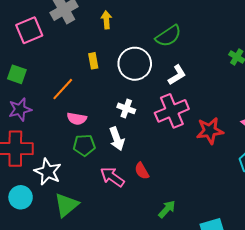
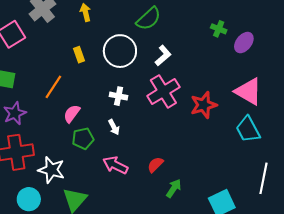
pink semicircle: (77, 119) -> (72, 114), turned 126
white arrow: (117, 139) -> (114, 127), size x0.7
red semicircle: (142, 171) -> (155, 165), moved, turned 84

